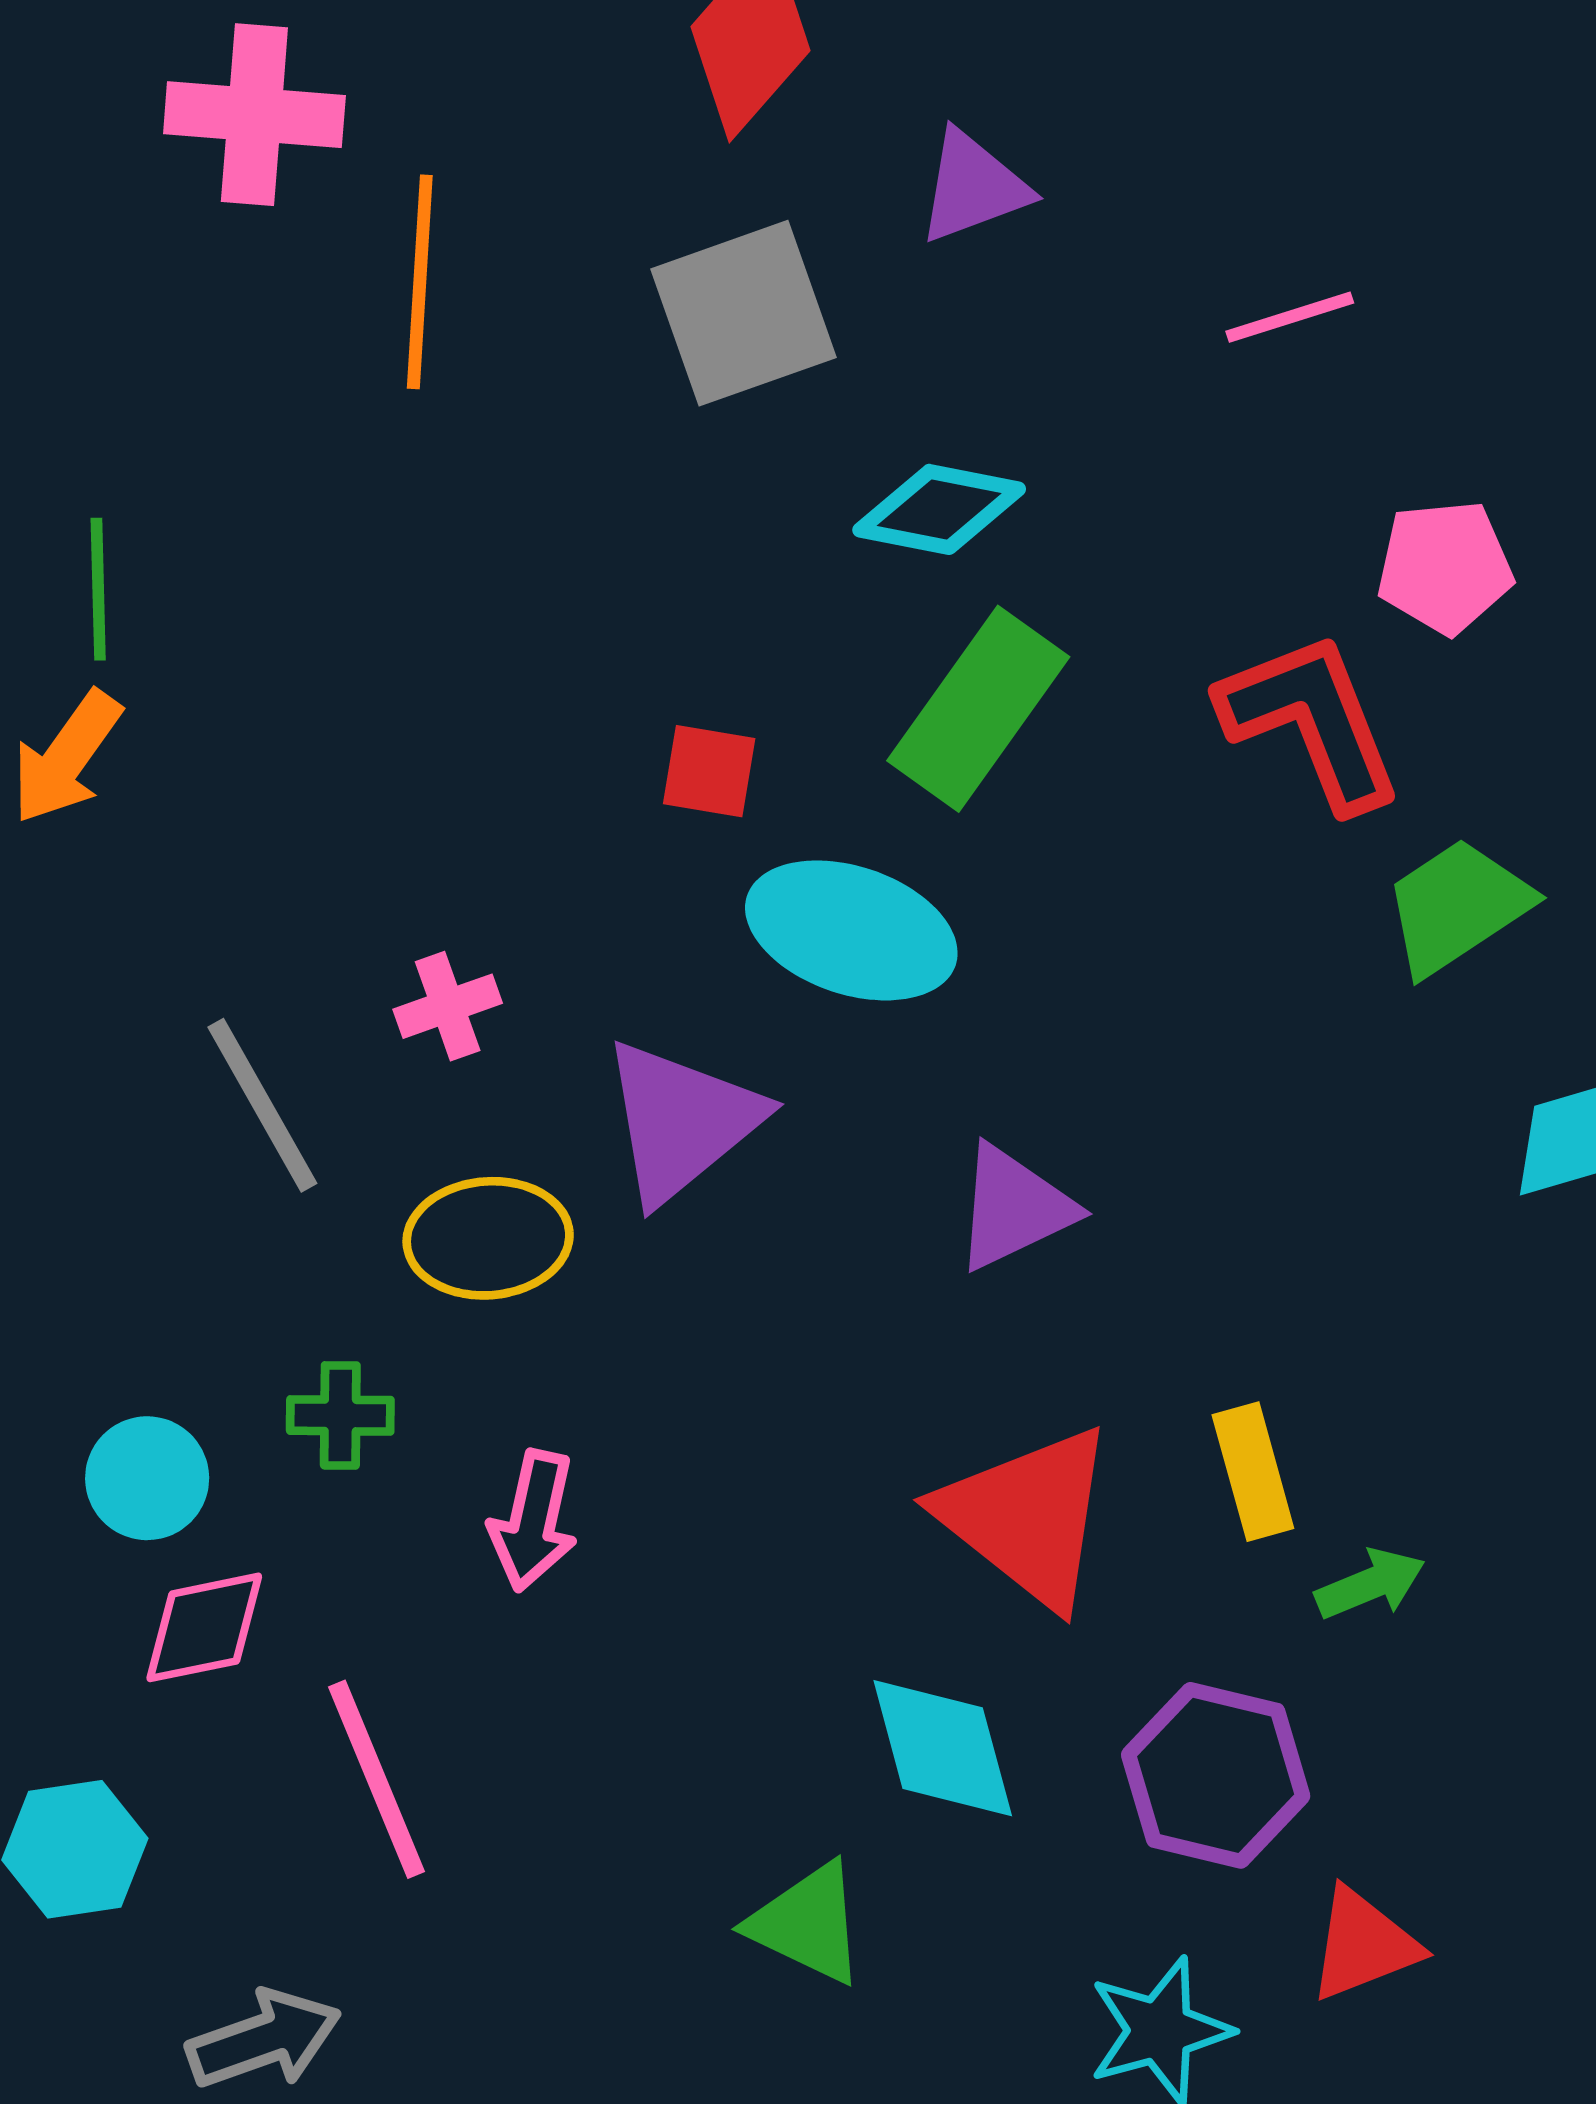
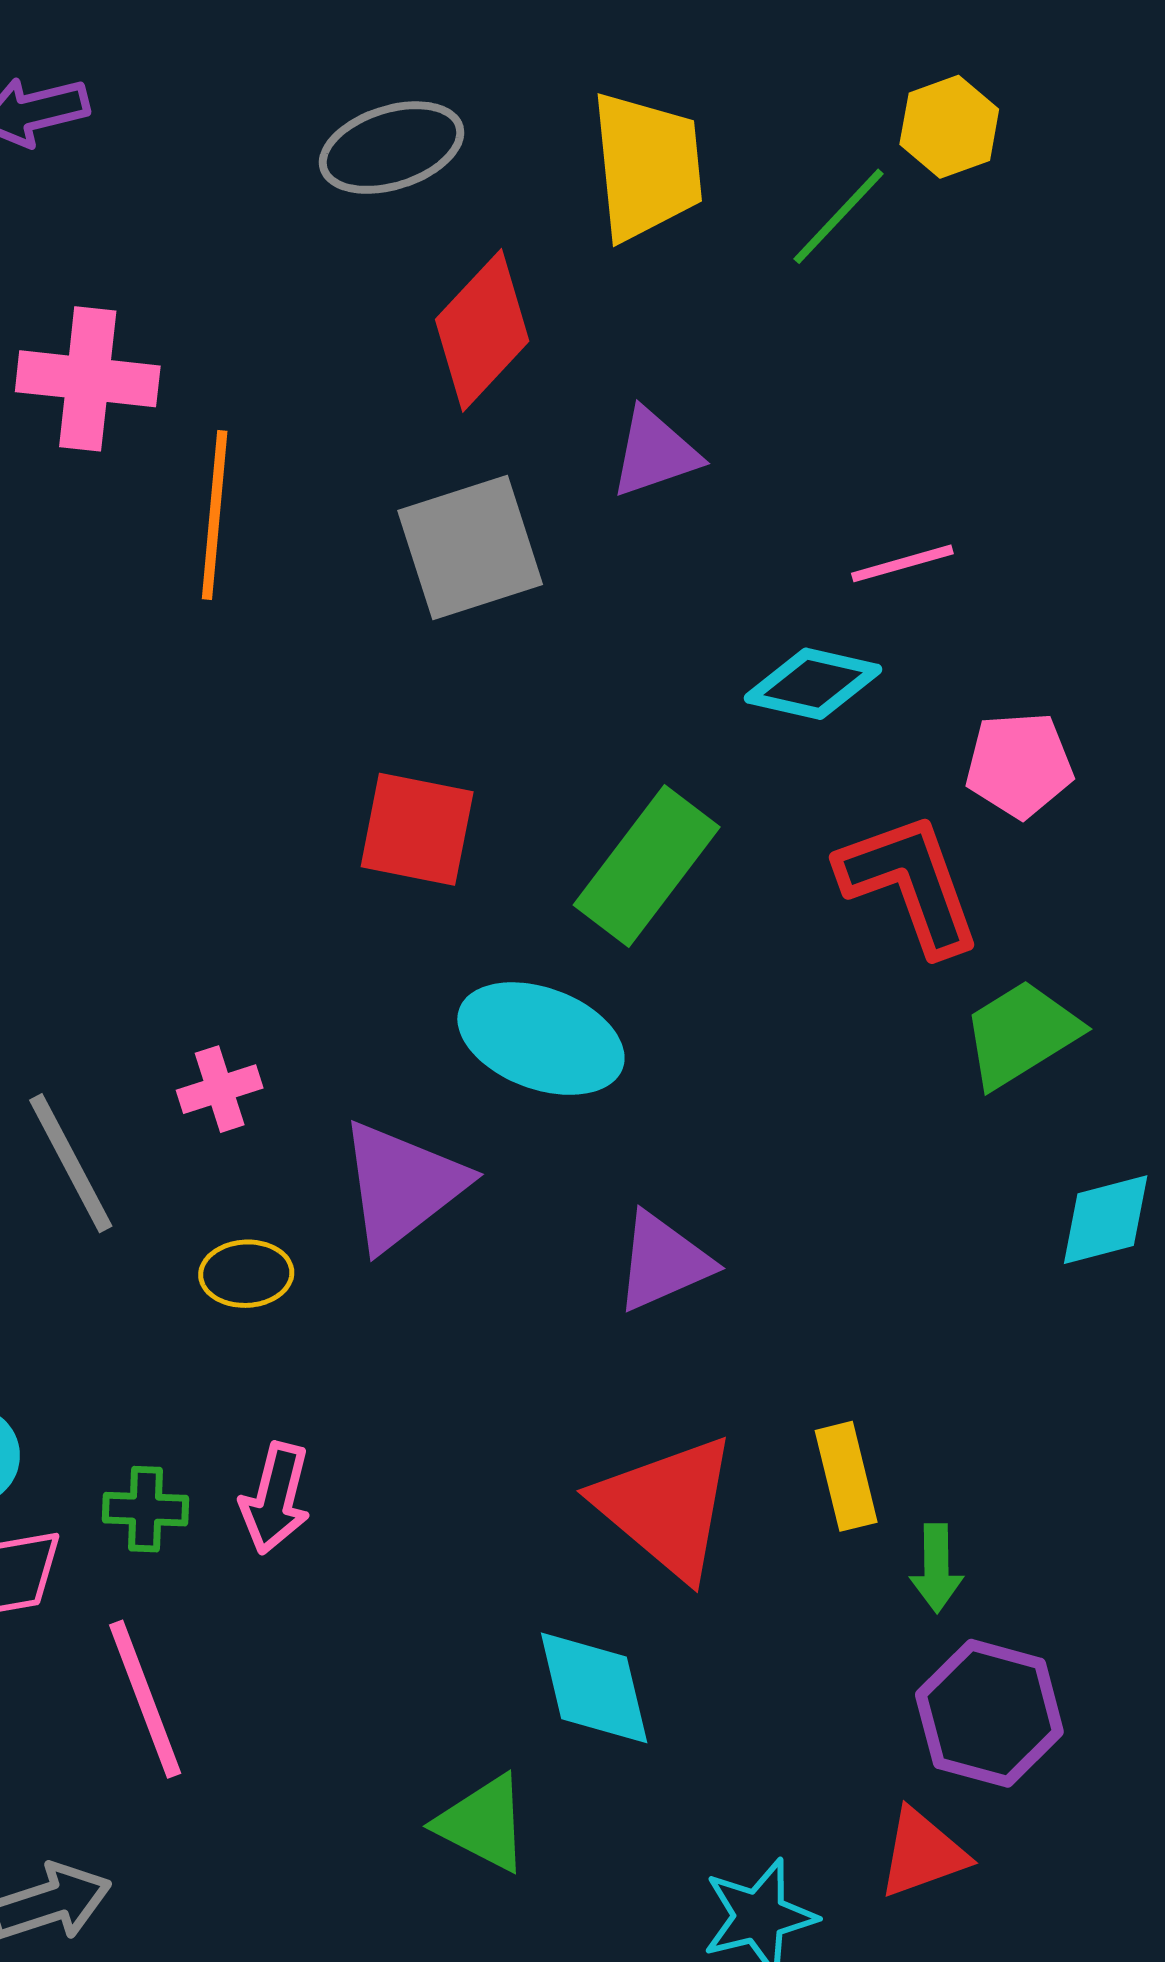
cyan diamond: (939, 509) -> (813, 684), moved
red square: (709, 771) -> (417, 829), moved, size x1.5
yellow ellipse: (488, 1238) -> (246, 1274), size x0.7
green cross: (340, 1415) -> (146, 1509), moved
green arrow: (1370, 1584) -> (936, 1568), turned 110
purple hexagon: (1216, 1775) -> (989, 1713), moved

